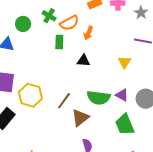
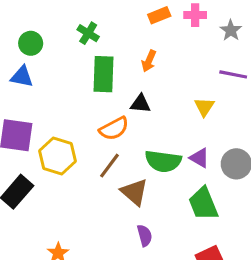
orange semicircle: (69, 23) -> (114, 129), moved
green circle: (23, 24) -> (31, 43), moved
green rectangle: (59, 42) -> (103, 74), size x1.6
brown triangle: (80, 118) -> (134, 192), turned -42

